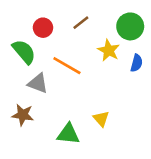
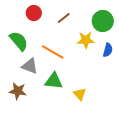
red circle: (43, 28) -> (34, 13), moved
yellow star: (109, 50) -> (86, 40), turned -30
green triangle: (68, 134) -> (54, 81), moved

